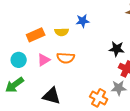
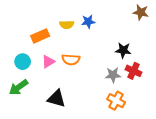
yellow semicircle: (62, 32) -> (67, 25), moved
gray star: (119, 88) -> (113, 75), moved
orange cross: (99, 98) -> (116, 101), moved

